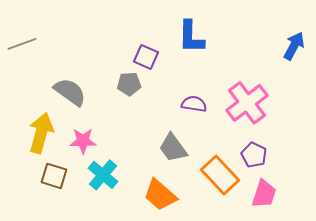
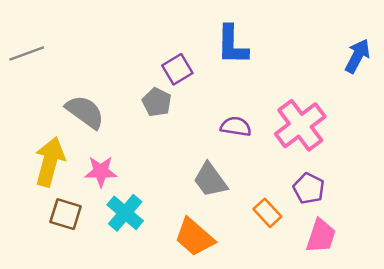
purple square: (146, 57) -> (177, 69), turned 35
gray pentagon: (129, 84) -> (157, 102), turned 30
orange rectangle: (220, 175) -> (267, 213), size x0.6

